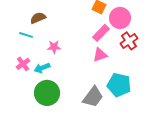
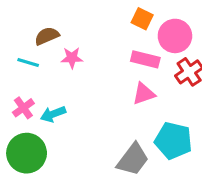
pink rectangle: (101, 33) -> (145, 59), turned 60
pink star: (54, 47) -> (72, 58), moved
green circle: (47, 93) -> (27, 153), moved

